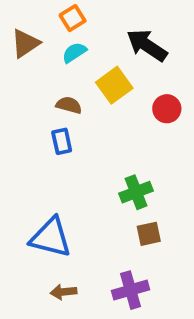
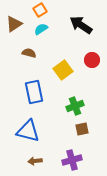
yellow square: (114, 85) -> (63, 70), moved
brown semicircle: (69, 105) -> (29, 53), moved
blue rectangle: (62, 141) -> (34, 92), moved, size x1.6

